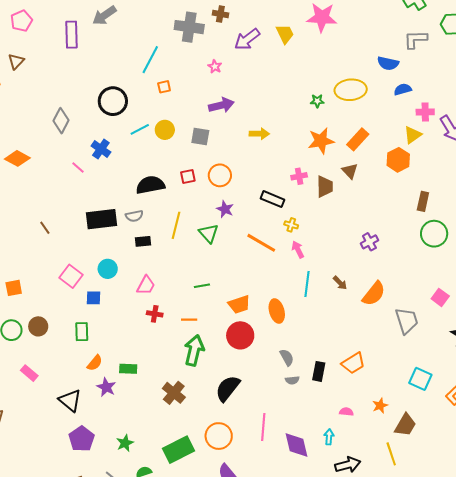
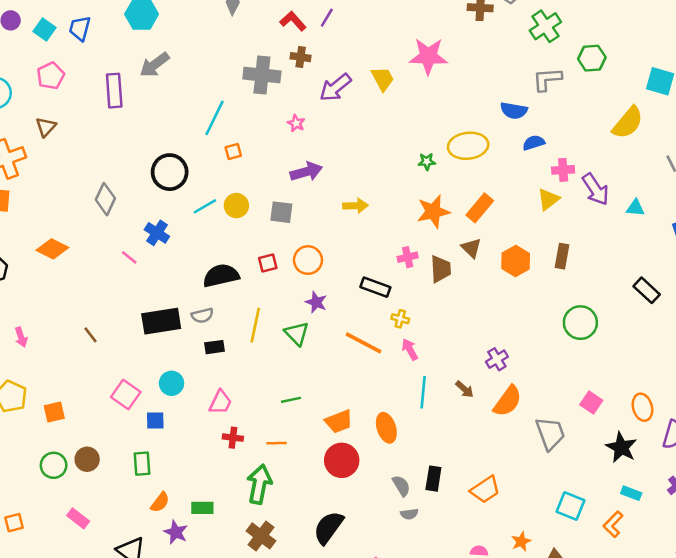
orange hexagon: (398, 160) -> (516, 261), moved
brown rectangle: (423, 201) -> (562, 256), moved
purple cross: (369, 242) -> (497, 359), moved
green arrow: (194, 350) -> (259, 484), moved
black rectangle: (319, 371) -> (433, 479), moved

